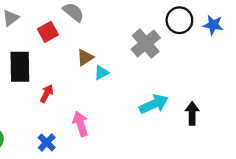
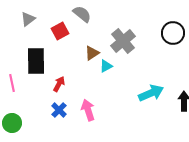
black circle: (179, 20) -> (173, 33), moved
gray cross: (146, 44) -> (123, 41), moved
blue cross: (47, 142) -> (59, 110), moved

